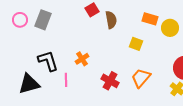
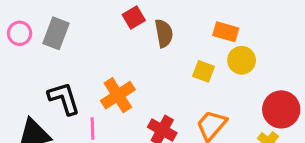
yellow circle: (170, 28) -> (242, 60), moved
orange cross: (82, 59) -> (118, 95), size x1.5

